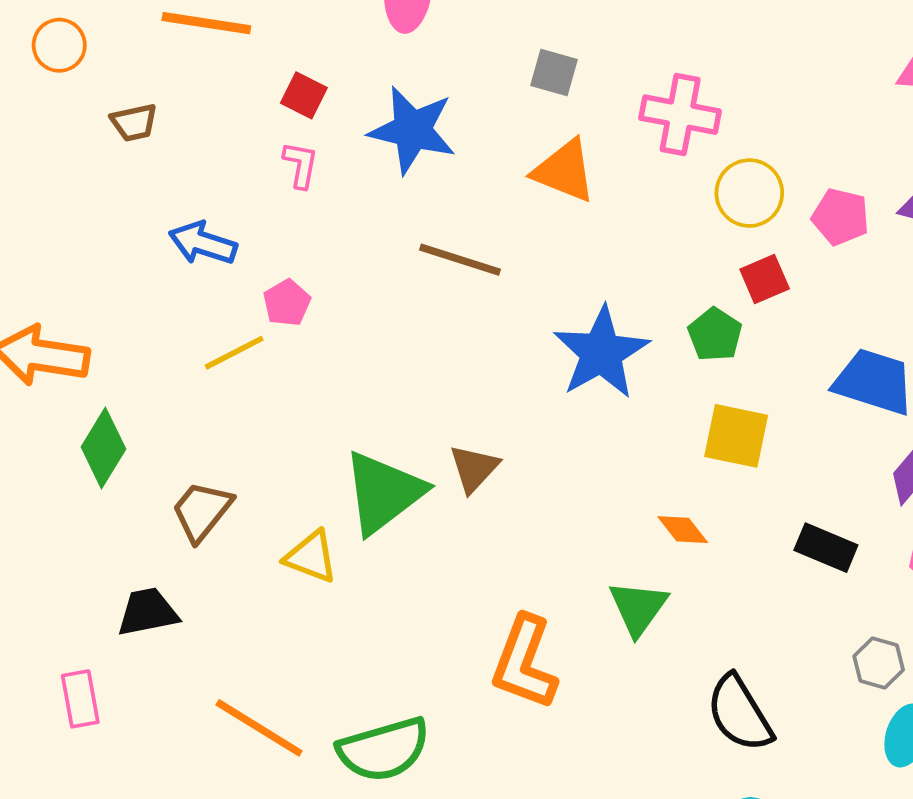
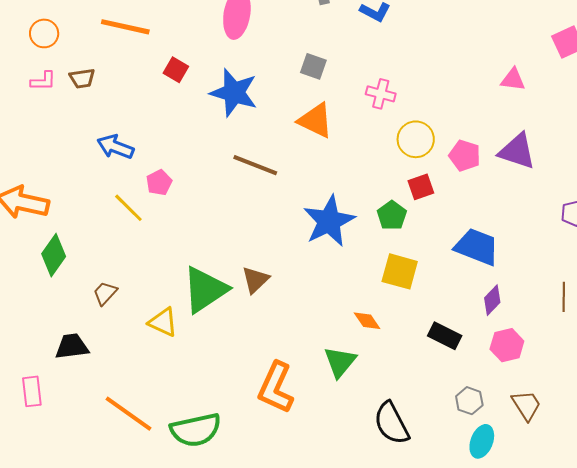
pink cross: (680, 115) -> (381, 94), size x0.7
pink L-shape: (301, 165) -> (43, 81), moved, turned 76
yellow line: (234, 353) -> (128, 208), turned 68
brown trapezoid: (202, 511) -> (105, 293), size x0.7

